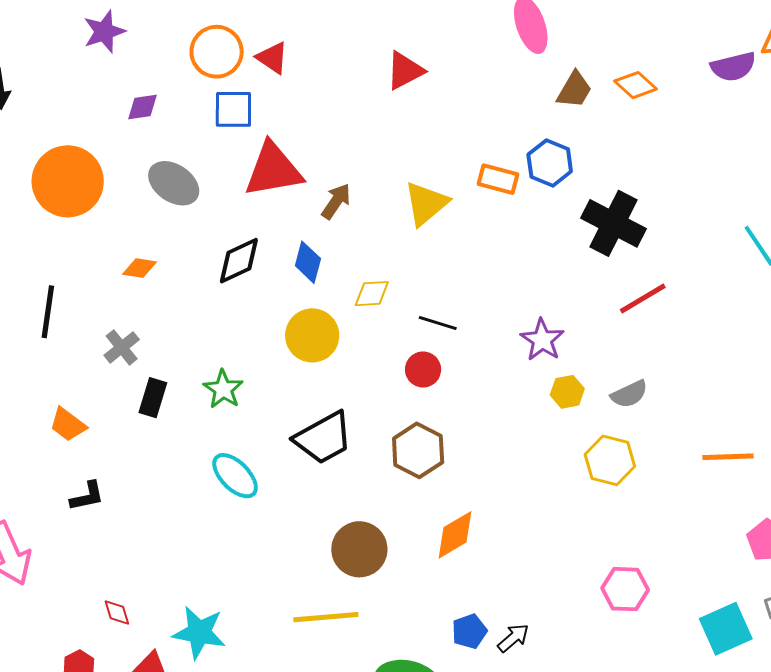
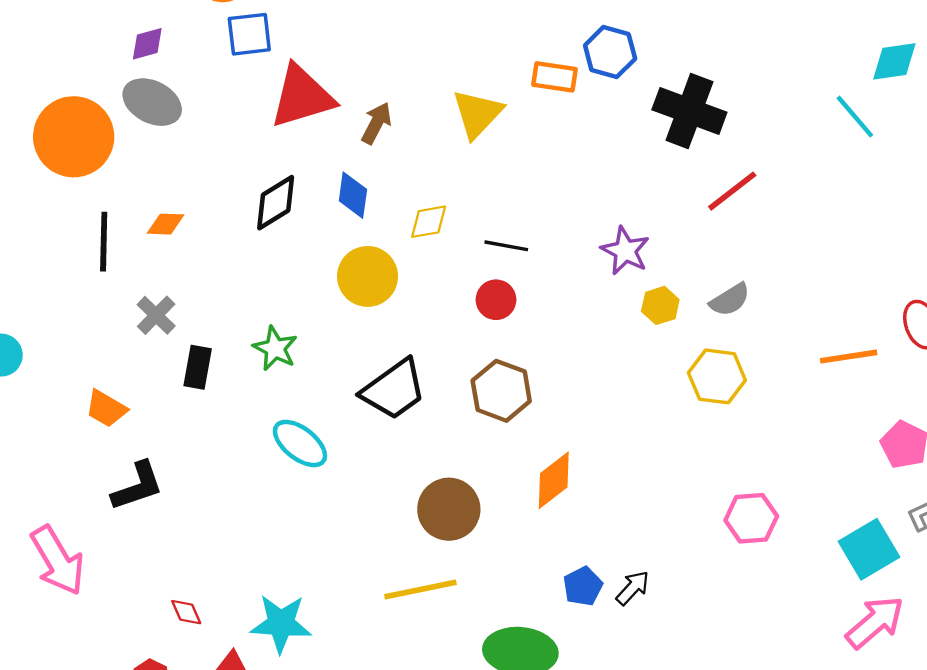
gray ellipse: (174, 183) -> (152, 102), moved
black line: (48, 312) -> (104, 242), moved
black L-shape: (87, 496) -> (137, 486), size x1.4

